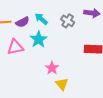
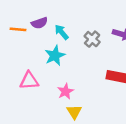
purple semicircle: (22, 22) -> (39, 23), moved
pink triangle: (15, 47) -> (29, 81), moved

